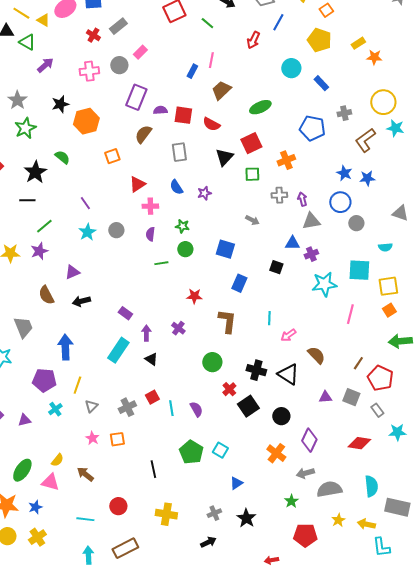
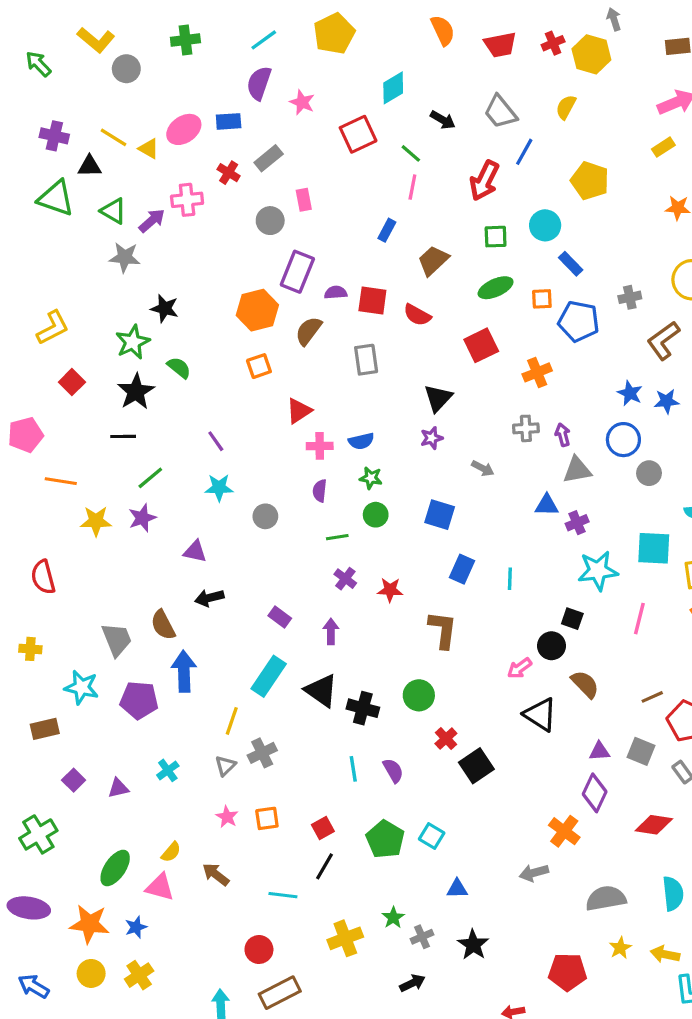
orange square: (326, 10) -> (542, 299), moved, turned 32
red arrow: (253, 40) -> (484, 181), size x1.4
green triangle: (27, 42) -> (113, 211), moved
yellow rectangle: (358, 43) -> (663, 147), moved
pink rectangle: (140, 52) -> (304, 200), turned -56
pink line: (211, 60) -> (412, 187), moved
pink cross: (89, 71) -> (187, 200), moved
blue rectangle: (321, 83) -> (571, 264), moved
gray star: (17, 100) -> (125, 257), moved, turned -30
black star: (60, 104) -> (165, 309), moved, turned 30
orange hexagon: (86, 121) -> (257, 310), moved
green star: (25, 128) -> (133, 342), moved
black triangle: (224, 157) -> (438, 398), moved
green square: (252, 174) -> (496, 237), moved
blue semicircle: (176, 187) -> (361, 441), moved, turned -70
purple star: (204, 193) -> (432, 438), moved
gray circle: (116, 230) -> (265, 516), moved
cyan star: (87, 232) -> (219, 488), turned 30
black square: (276, 267) -> (572, 619), moved
purple triangle: (72, 272) -> (195, 551), turned 35
brown semicircle: (46, 295) -> (163, 625), moved
cyan line: (269, 318) -> (510, 579), moved
purple cross: (178, 328) -> (345, 579), moved
purple arrow: (146, 333) -> (331, 631), moved
pink arrow: (288, 335) -> (520, 668), moved
black triangle: (151, 359) -> (321, 691), size x1.6
brown line: (358, 363) -> (652, 697), turned 32
black cross: (256, 370) -> (363, 708), moved
purple pentagon: (44, 380) -> (139, 700), moved
yellow line: (77, 385) -> (232, 721), moved
red square: (152, 397) -> (323, 828), moved
gray cross: (127, 407) -> (262, 753), moved
black circle: (281, 416) -> (551, 646), moved
purple diamond: (309, 440) -> (595, 793), moved
orange cross: (276, 453) -> (564, 831), moved
black line: (153, 469) -> (325, 866), turned 42
gray arrow: (305, 473) -> (534, 873), moved
blue triangle: (236, 483) -> (457, 889), turned 32
green star: (291, 501) -> (393, 918), moved
red circle: (118, 506) -> (259, 950), moved
yellow cross: (166, 514) -> (345, 938), turned -30
cyan line: (85, 519) -> (283, 895), moved

